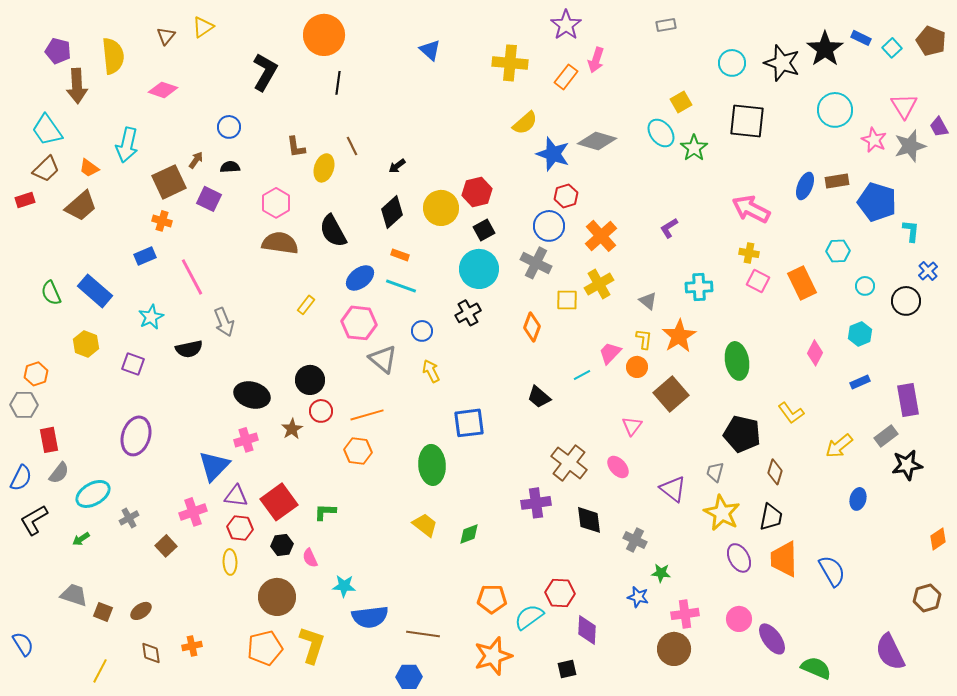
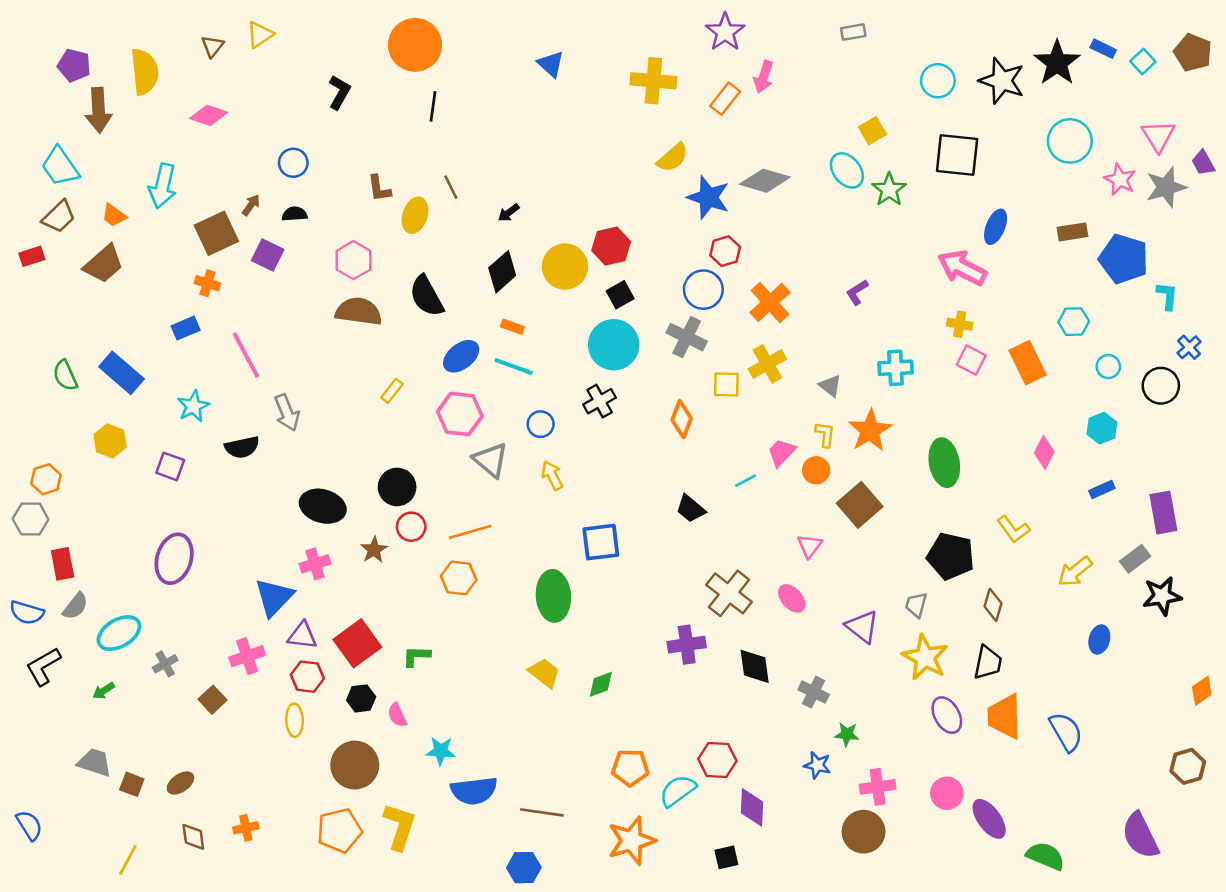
black L-shape: (265, 72) -> (339, 92), size x0.7
blue ellipse: (805, 186) -> (996, 227), moved
blue semicircle: (21, 478) -> (27, 613), turned 80

